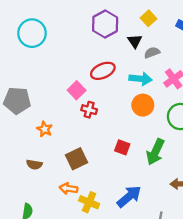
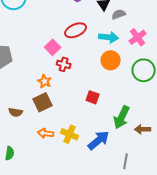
orange star: (45, 129) -> (45, 81), moved
green arrow: (155, 152) -> (122, 117), moved
brown square: (77, 159) -> (43, 102), moved
yellow cross: (89, 202) -> (70, 134), moved

